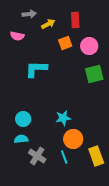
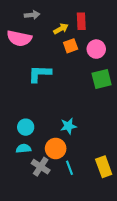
yellow arrow: (48, 24) -> (61, 29), moved
pink semicircle: (17, 36) -> (19, 38), size x1.6
orange circle: (73, 139) -> (56, 148), moved

